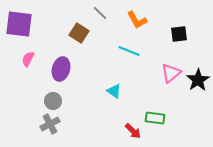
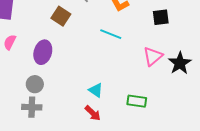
cyan triangle: (114, 91) -> (96, 90), moved
gray cross: (50, 124) -> (32, 107), turned 30
red arrow: (133, 131) -> (93, 113), moved

